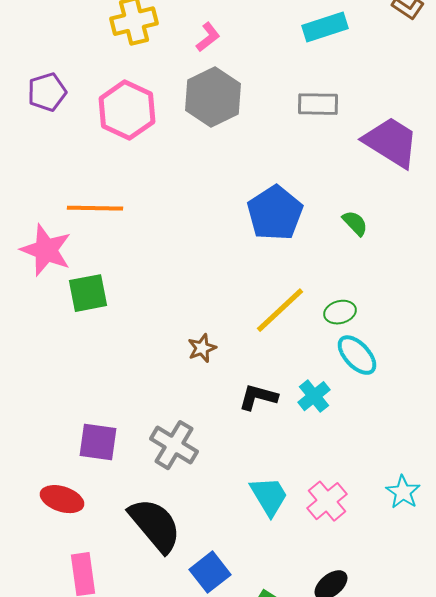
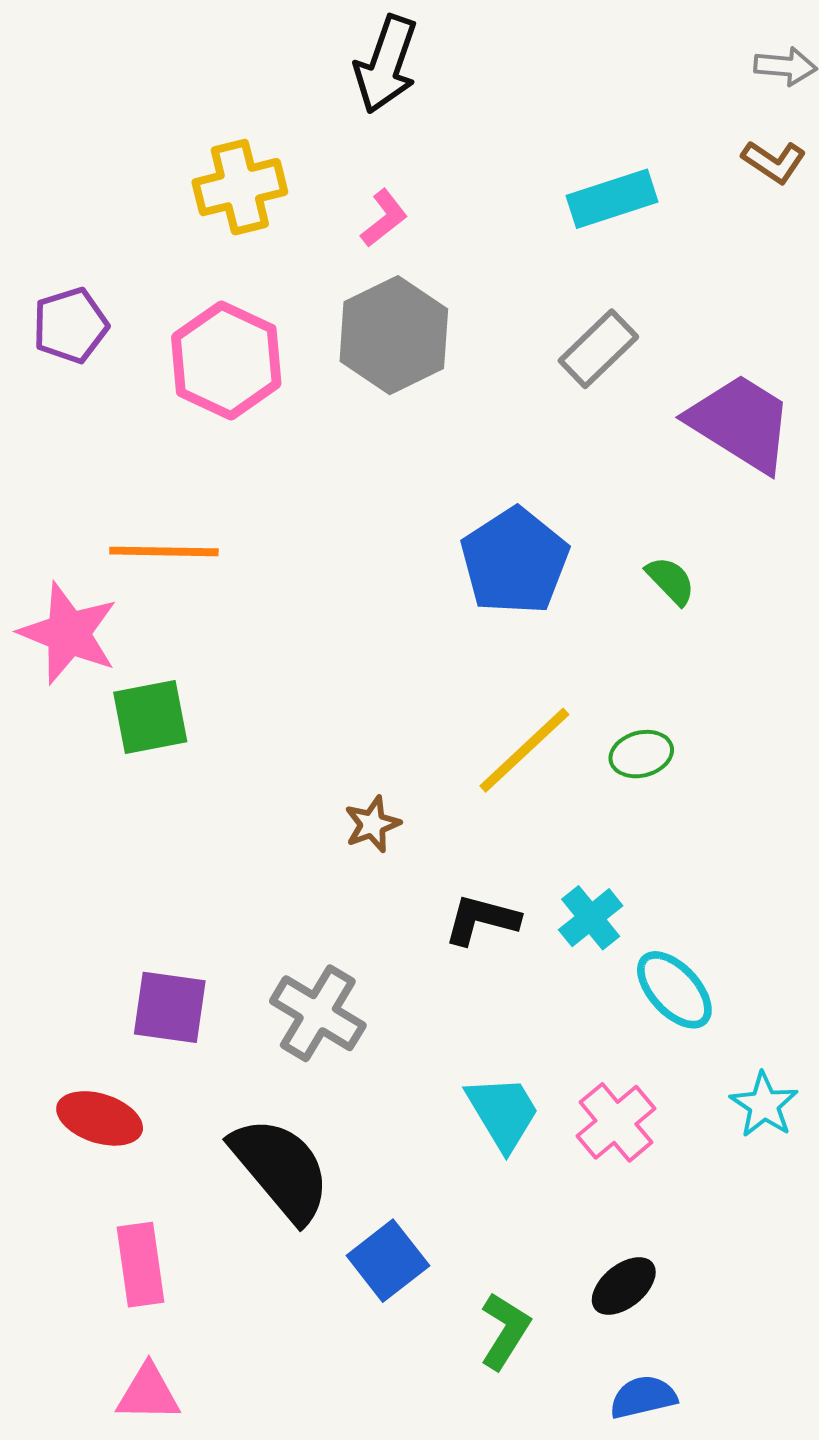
gray rectangle: (318, 104) -> (598, 349), turned -45
cyan ellipse: (357, 355) -> (674, 990), moved

